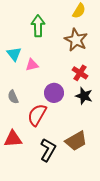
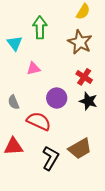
cyan triangle: (14, 54) -> (15, 43), moved
red semicircle: (37, 115) -> (39, 121), turned 85

